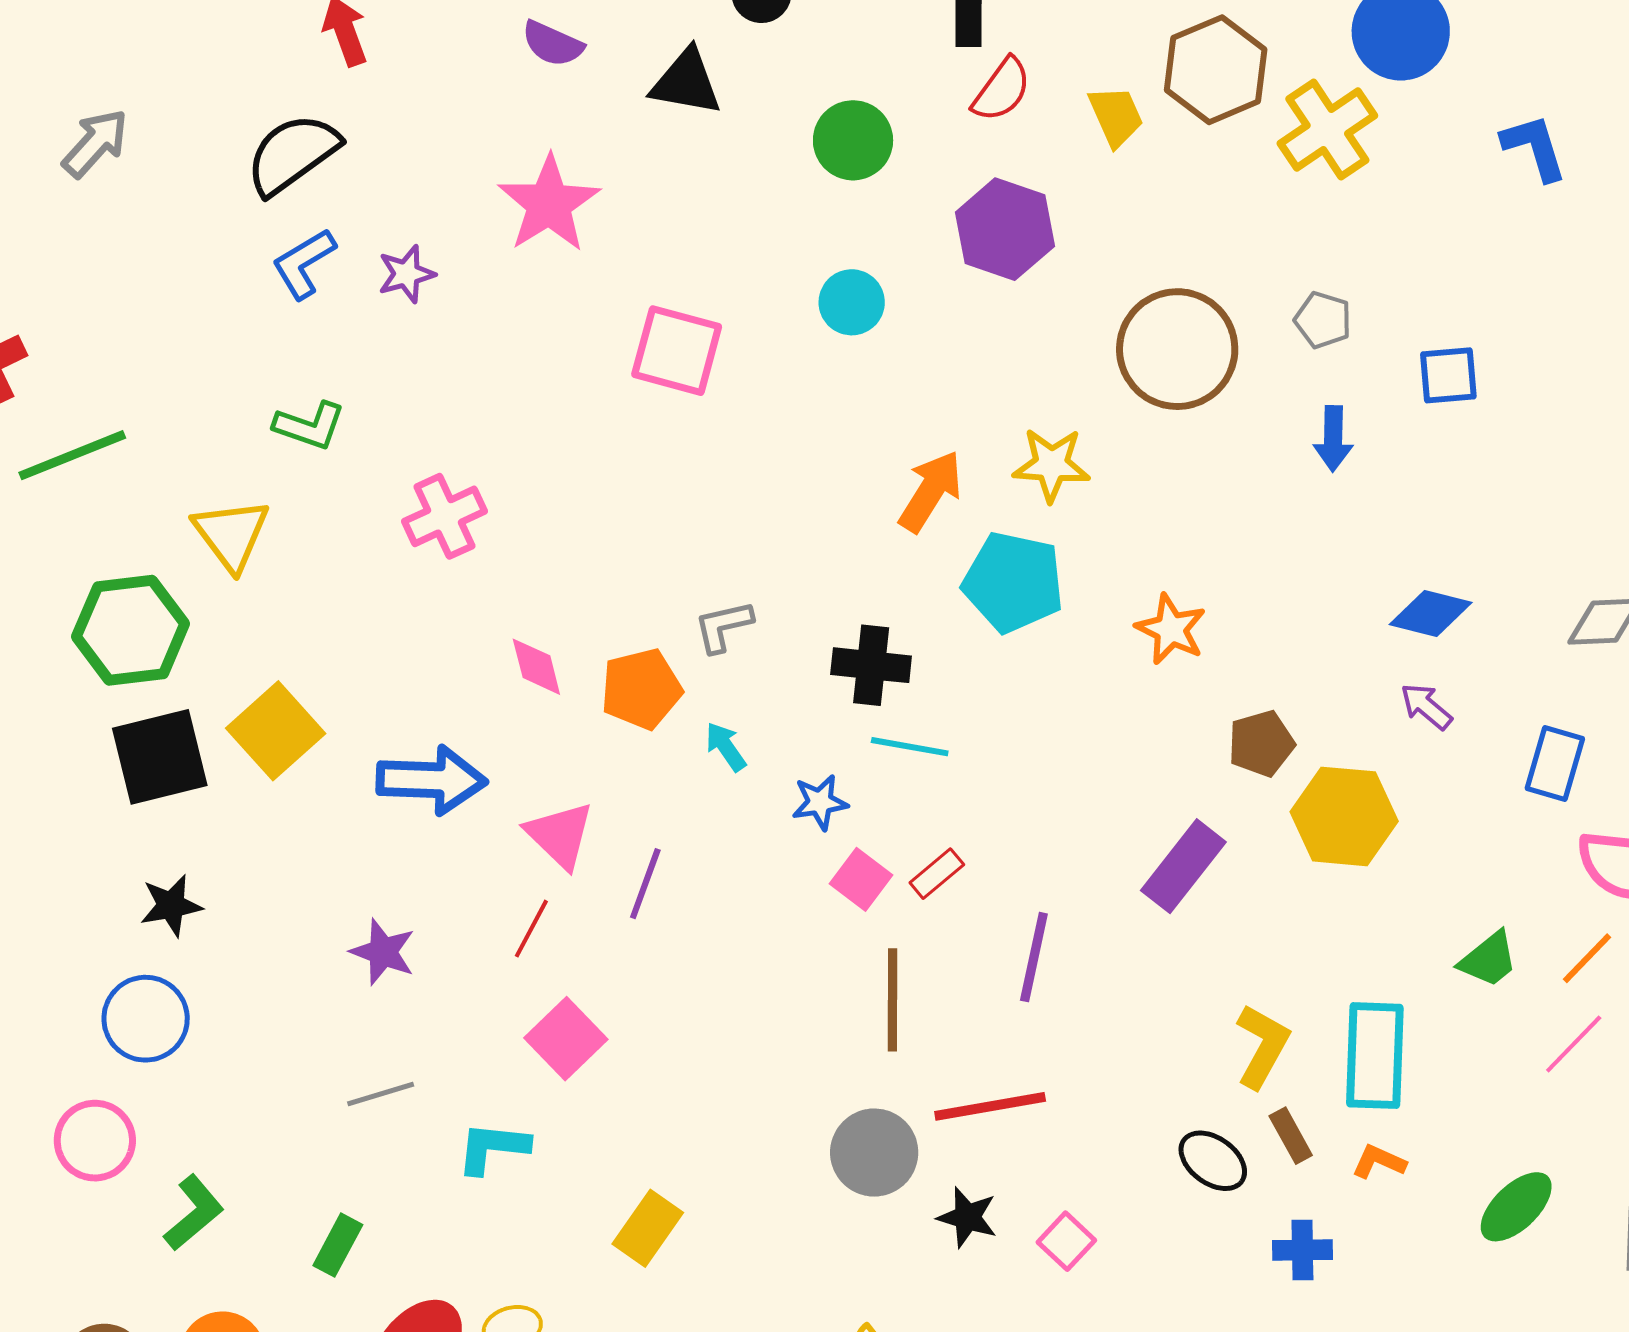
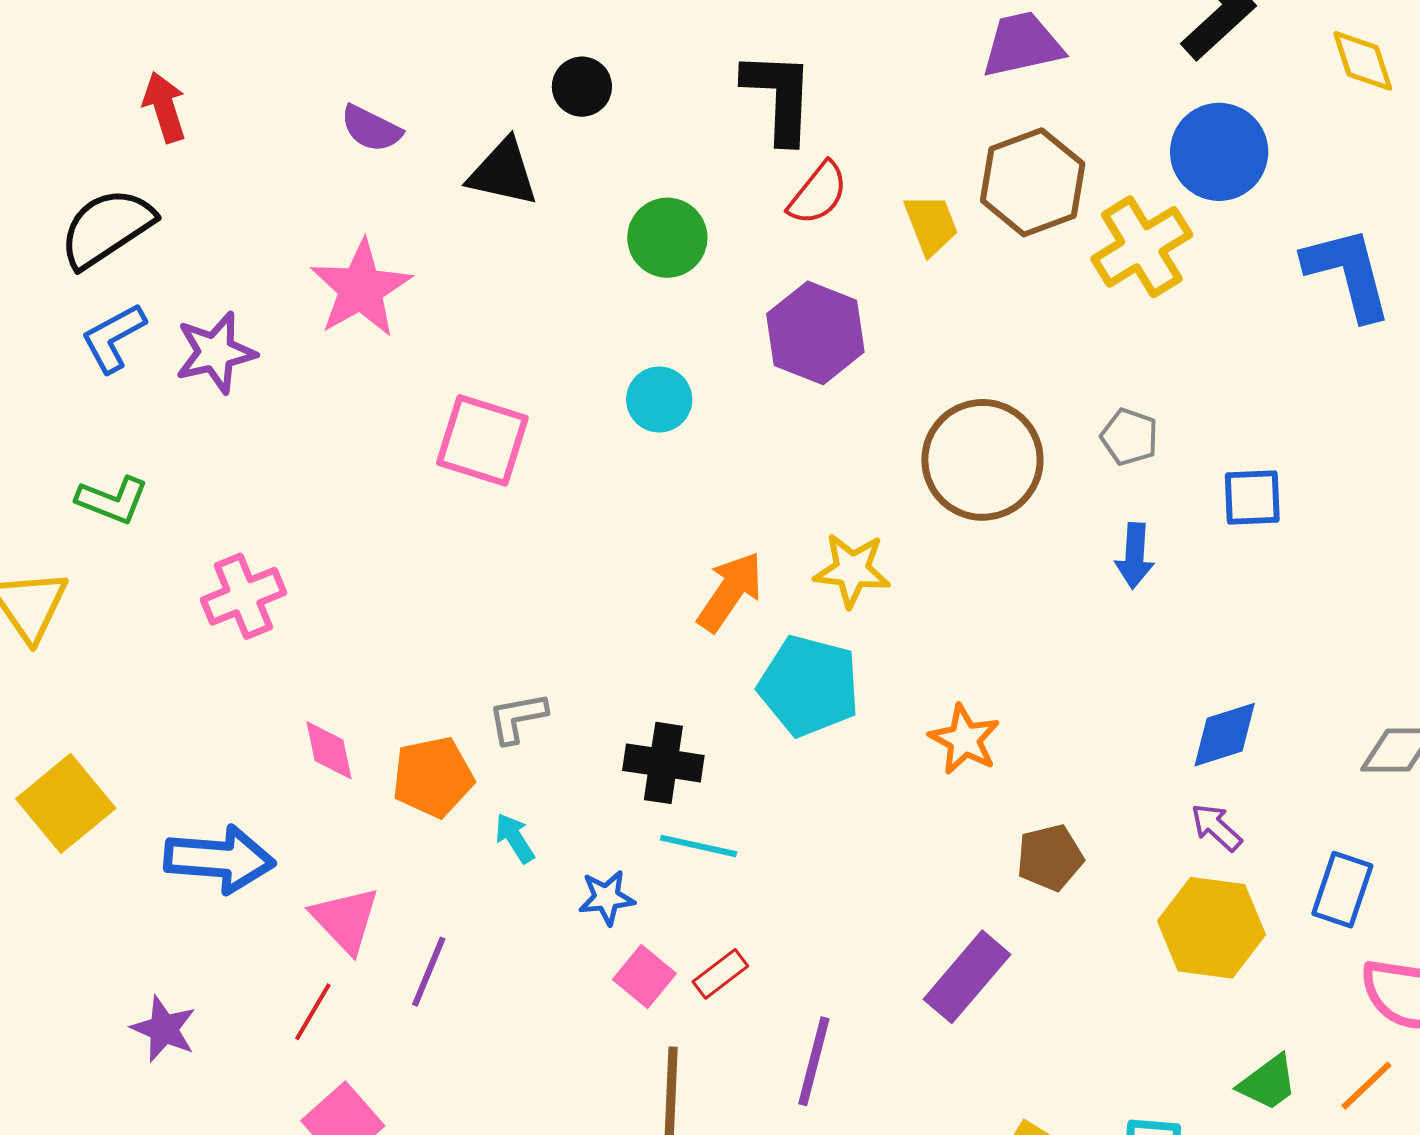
blue L-shape: (1534, 147) -> (1348, 273), size x1.4
purple star: (406, 274) -> (216, 352), size x1.4
blue diamond: (1431, 613) -> (1225, 735), turned -34
yellow hexagon: (1344, 816) -> (1211, 928), moved

